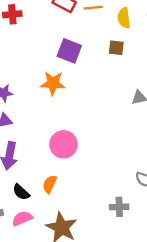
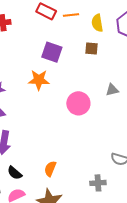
pink circle: (63, 144) -> (78, 103), moved
orange semicircle: (50, 184) -> (50, 169), moved

